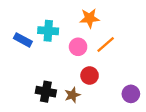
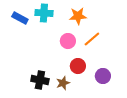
cyan cross: (48, 31) -> (44, 13), moved
blue rectangle: (23, 40) -> (20, 18), moved
purple circle: (131, 94) -> (103, 76), moved

